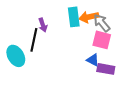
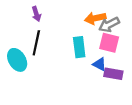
cyan rectangle: (74, 17) -> (79, 47), moved
gray arrow: (102, 23) -> (109, 25), turned -78
purple arrow: (43, 25) -> (36, 14), moved

